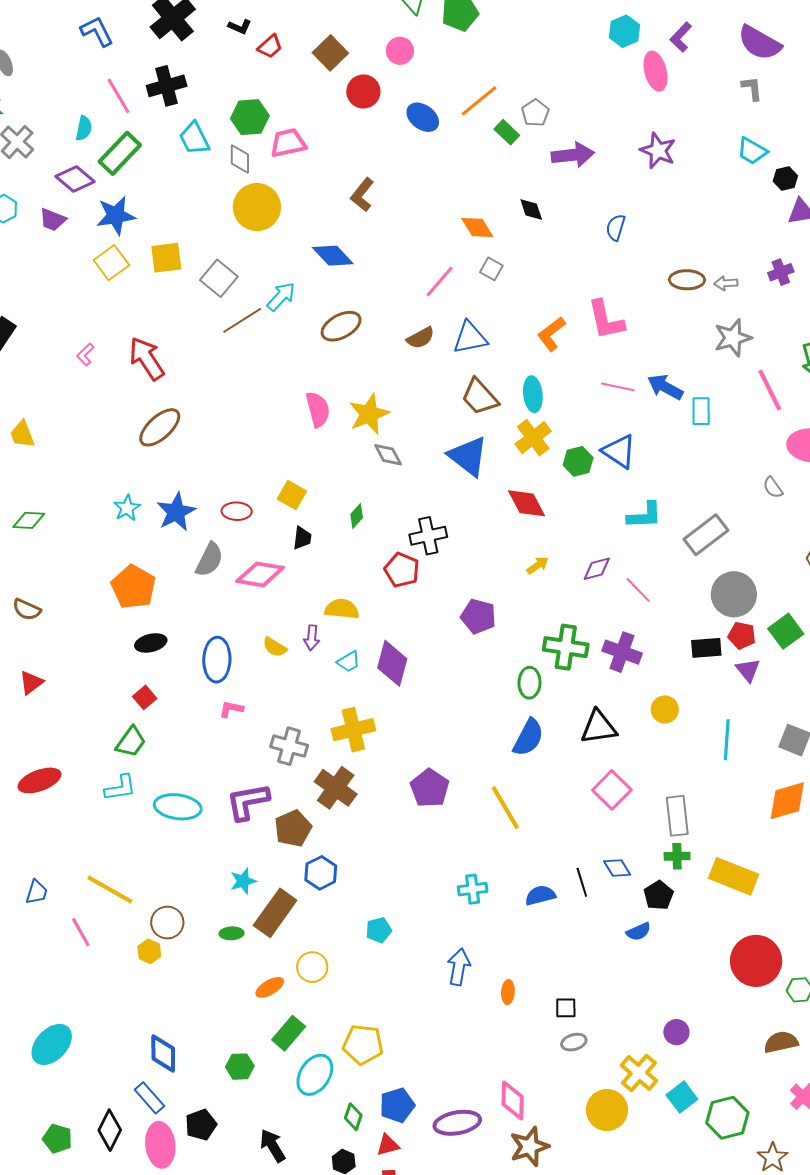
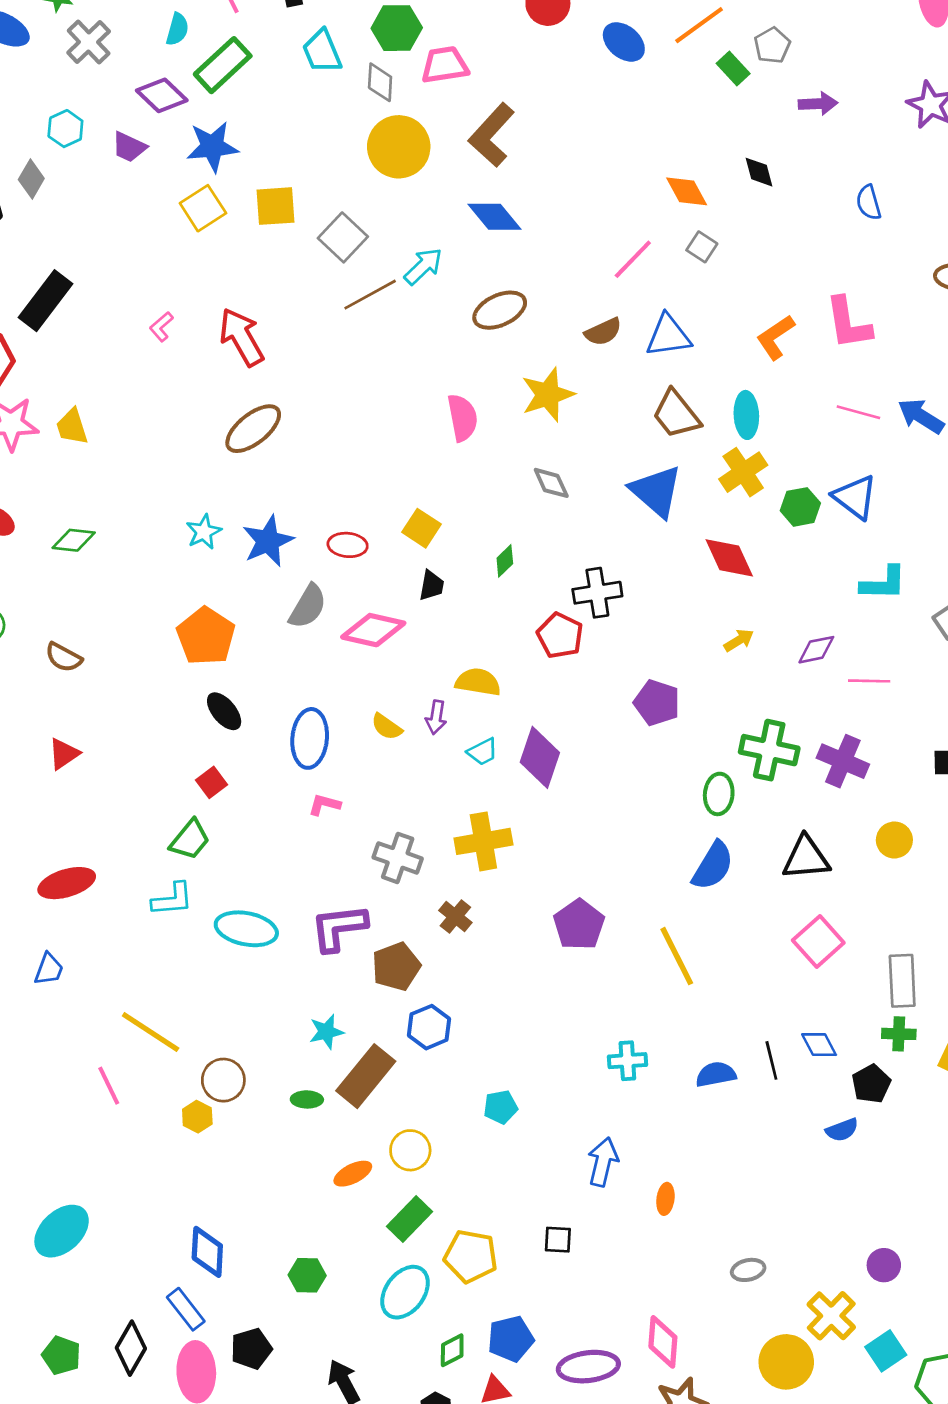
purple arrow: (573, 155) -> (818, 104), size x0.7
brown L-shape: (362, 195) -> (492, 135), moved, size x1.4
blue semicircle: (616, 228) -> (869, 202), turned -36
yellow star: (369, 414) -> (548, 395), moved
pink line: (638, 590) -> (869, 681), turned -48
black ellipse: (151, 643) -> (224, 711), turned 60
brown cross: (336, 788) -> (455, 917), size x0.6
blue trapezoid: (37, 892) -> (49, 969), moved
black square: (566, 1008) -> (558, 1240), moved
green rectangle: (289, 1033) -> (409, 1219), moved
green diamond: (353, 1117) -> (452, 1350), turned 40

